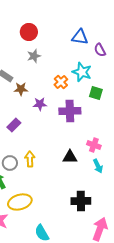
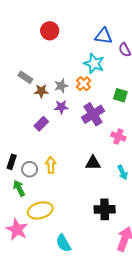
gray star: (34, 56) -> (61, 86), moved
cyan star: (82, 72) -> (94, 64), moved
purple cross: (70, 111) -> (93, 114), turned -30
purple rectangle: (14, 125) -> (41, 124), moved
pink cross: (94, 145) -> (118, 136), moved

